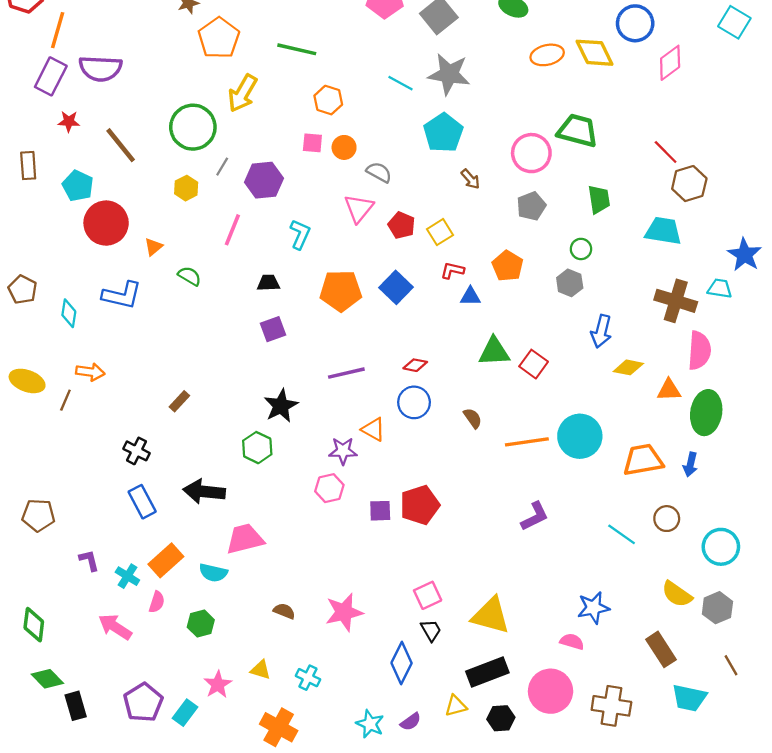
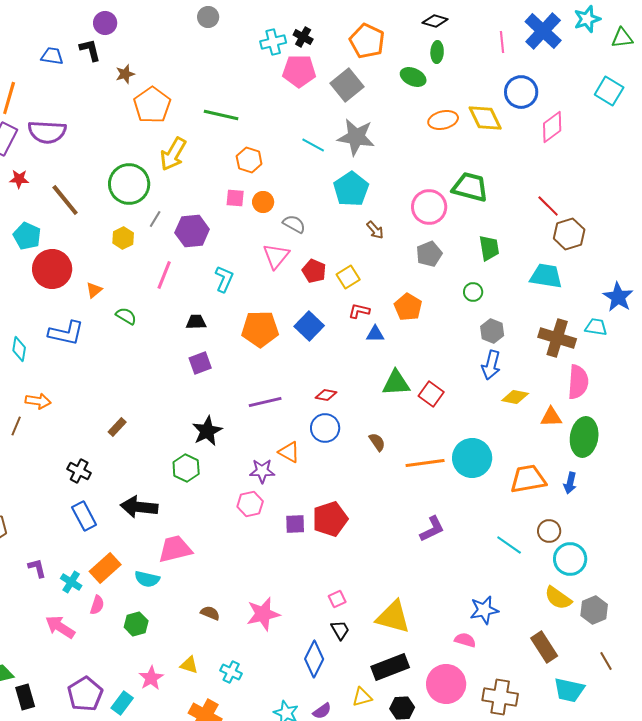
gray hexagon: (570, 283) -> (492, 331), moved
cyan circle: (721, 547) -> (570, 559), moved
pink square: (428, 595) -> (337, 599), size x0.7

